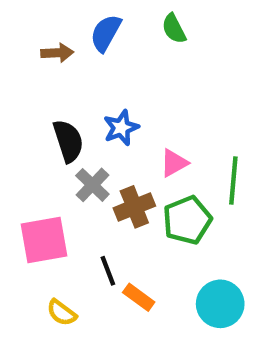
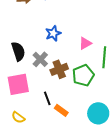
black semicircle: (68, 141) -> (18, 51), moved
pink triangle: (174, 163) -> (85, 43), moved
yellow semicircle: (62, 313) -> (18, 117), moved

